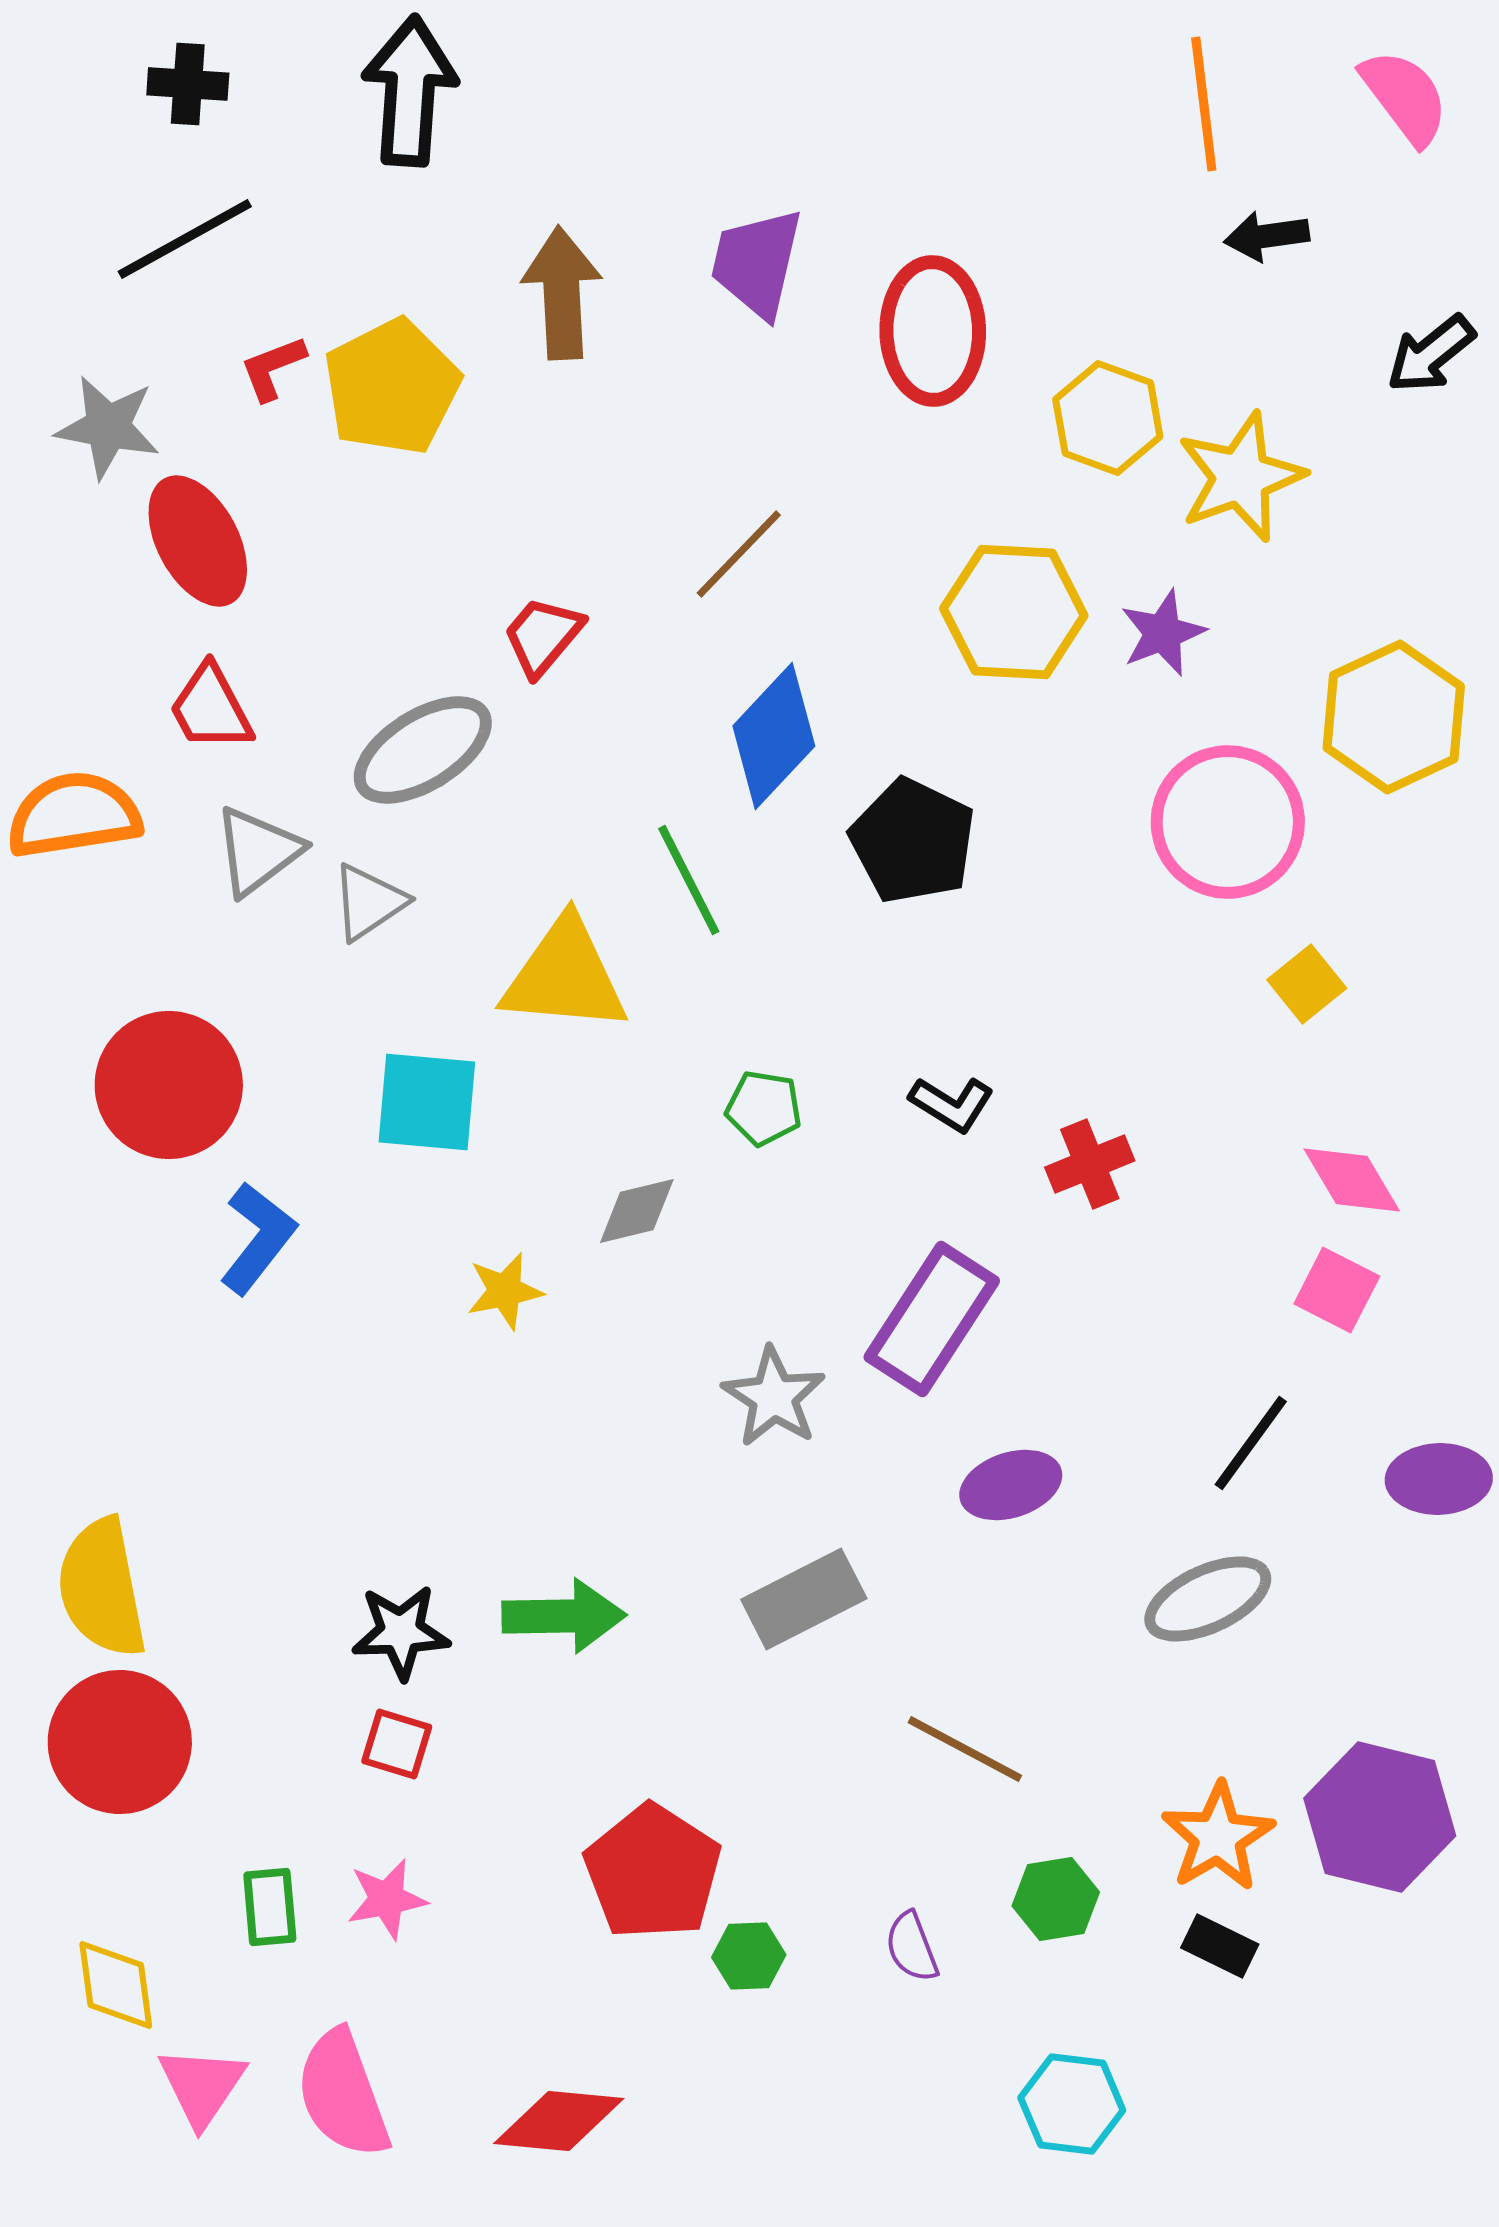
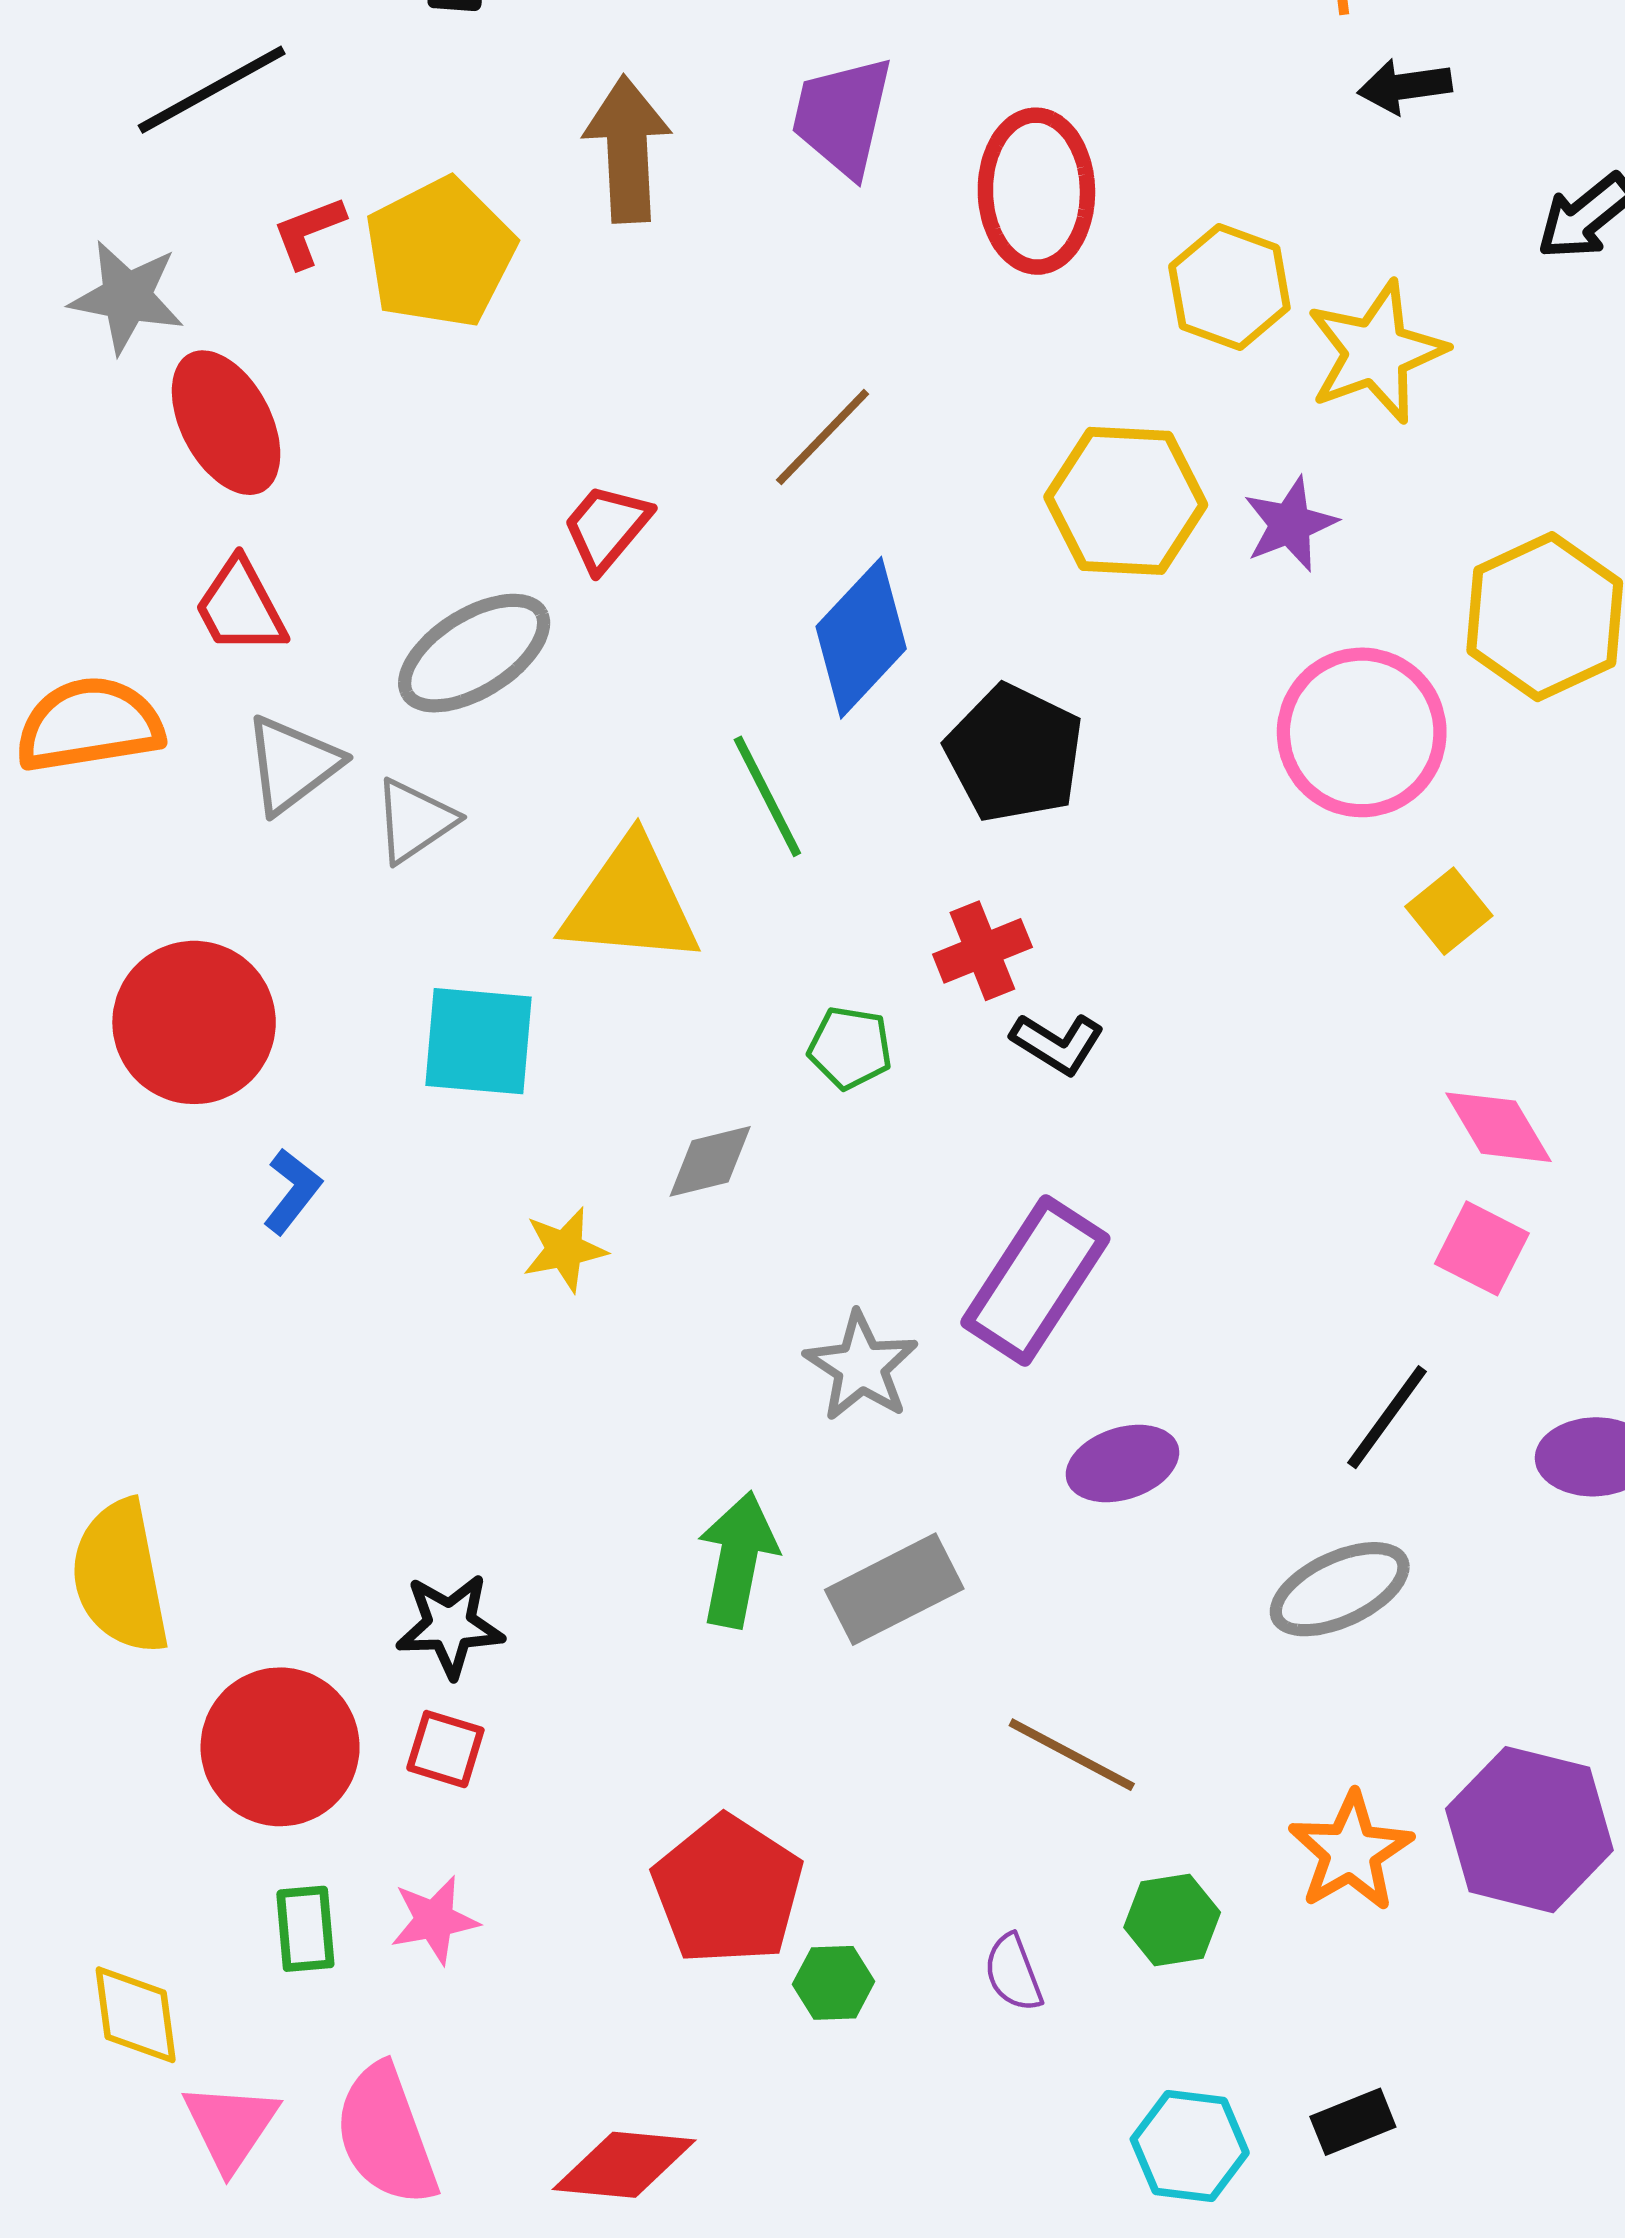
red cross: (1090, 1164) -> (982, 951), moved
blue L-shape: (258, 1238) -> (292, 1191), size x0.7
green arrow: (564, 1616) -> (738, 1559), moved, turned -78
red circle: (120, 1742) -> (280, 1747), moved
black rectangle: (1220, 1946) -> (1353, 2122), moved, turned -48

